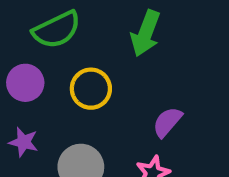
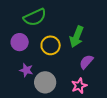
green arrow: (146, 33) -> (77, 37), moved
purple star: (24, 142) -> (26, 70), moved

